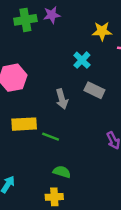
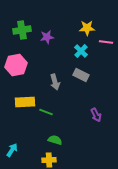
purple star: (52, 15) -> (47, 37), moved
green cross: (25, 20) -> (22, 30), moved
cyan cross: (82, 60) -> (81, 51), moved

